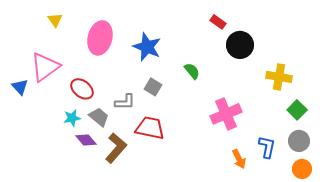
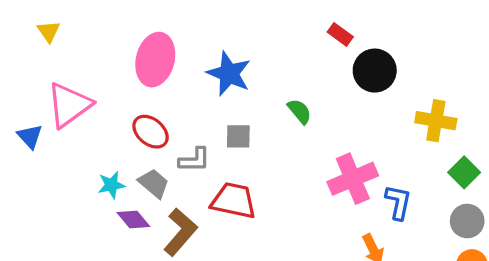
yellow triangle: (55, 20) -> (49, 31), moved
gray square: (153, 87) -> (238, 136), turned -30
red ellipse: (82, 89) -> (151, 132), moved
blue L-shape: (267, 147) -> (398, 202), moved

